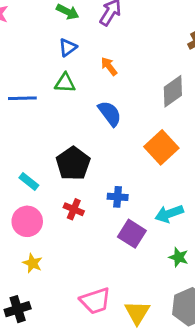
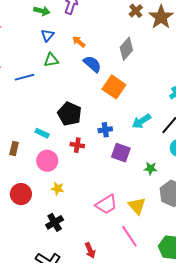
blue semicircle: (110, 114) -> (92, 64), moved
orange square: (161, 147) -> (114, 87), moved
cyan arrow: (169, 214) -> (141, 121), moved
green star: (179, 257) -> (151, 168), moved

